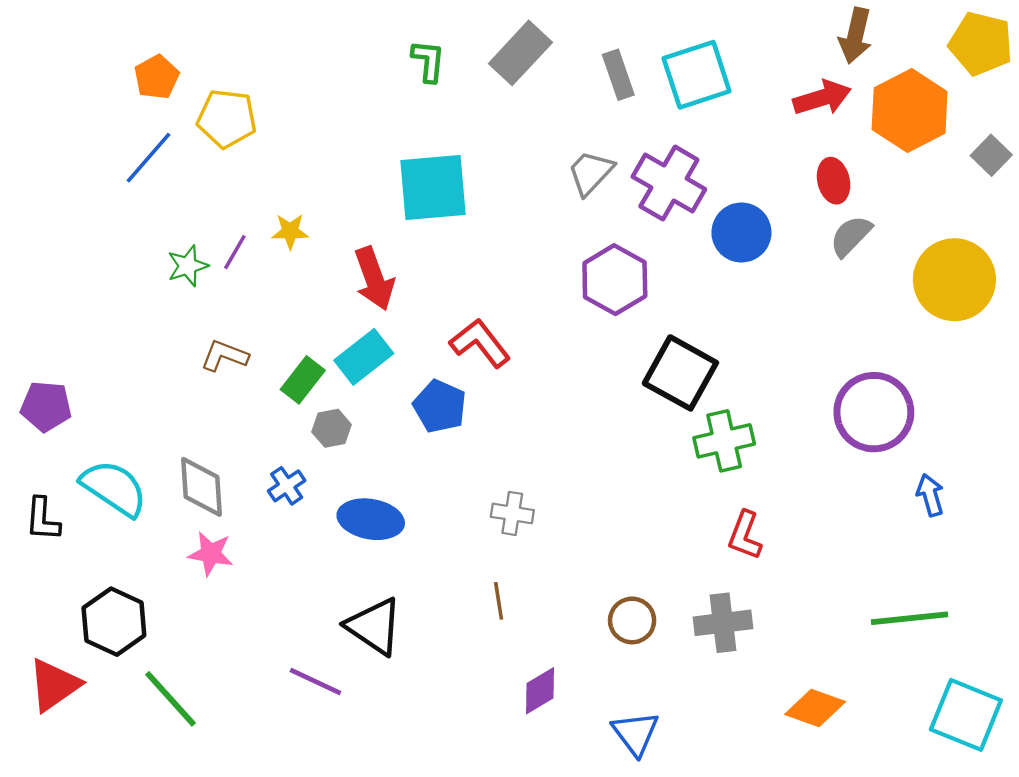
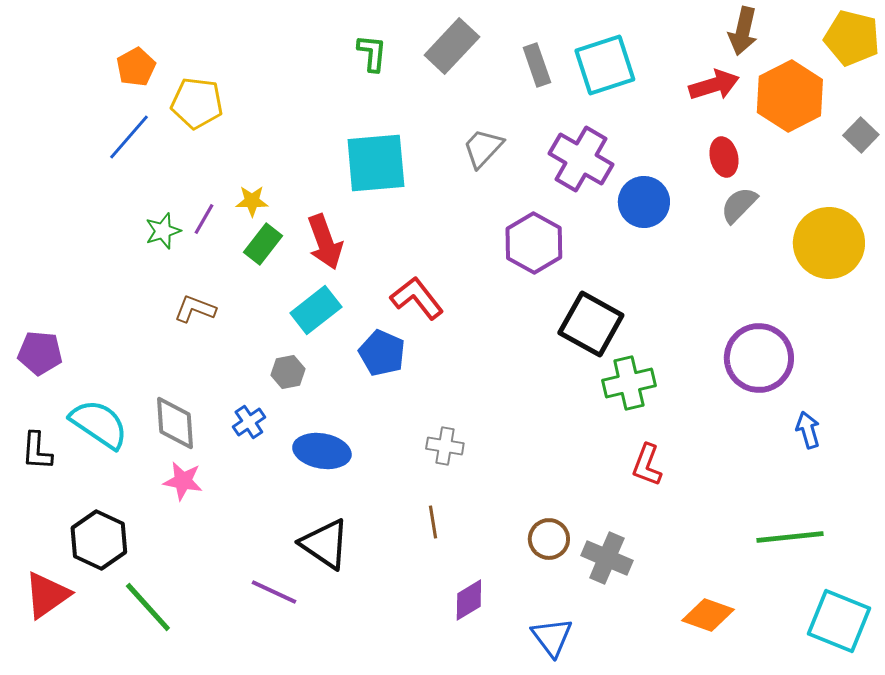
gray trapezoid: (591, 173) -> (483, 148), moved
green rectangle: (303, 380) -> (263, 244), moved
gray cross: (723, 623) -> (607, 558), moved, turned 30

